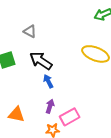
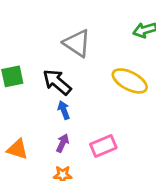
gray triangle: (30, 31) -> (77, 43), moved, size x1.6
pink rectangle: (70, 117) -> (103, 146), moved

